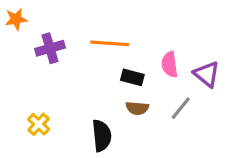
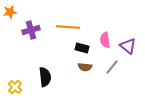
yellow cross: (39, 124) -> (15, 87), moved
black semicircle: (102, 136) -> (45, 77), moved

